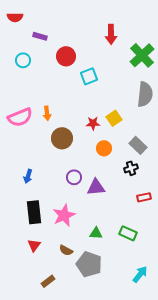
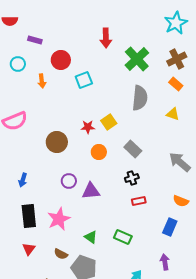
orange arrow: (47, 113) -> (42, 81), moved
black cross: (131, 168) -> (132, 178), moved
green triangle: (96, 233) -> (91, 237), turned 32

